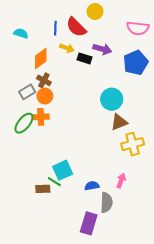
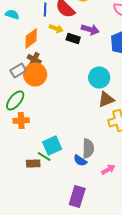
orange circle: (45, 96) -> (35, 74), size x1.5
orange cross: (41, 117) -> (21, 120), moved
pink arrow: (121, 181) -> (108, 169), moved, turned 40
blue semicircle: (92, 186) -> (80, 160), turned -136
gray semicircle: (106, 202) -> (88, 148), moved

